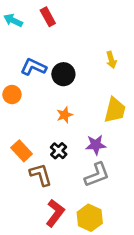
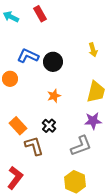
purple star: (96, 145) -> (93, 121), moved
red L-shape: (55, 213) -> (15, 178), moved

